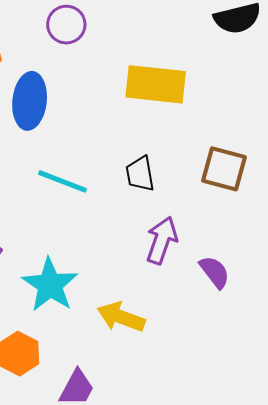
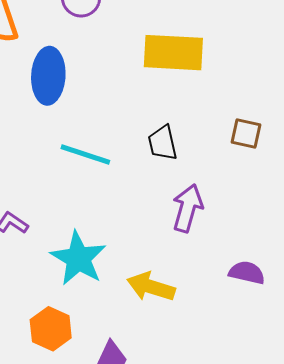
brown square: (224, 169) -> (246, 133), size x0.7
purple semicircle: (215, 272) -> (247, 273), moved, turned -36

